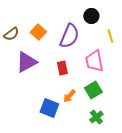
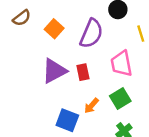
brown semicircle: (11, 34) -> (22, 18), moved
purple triangle: (26, 62) -> (54, 71), moved

